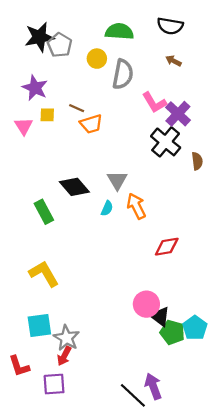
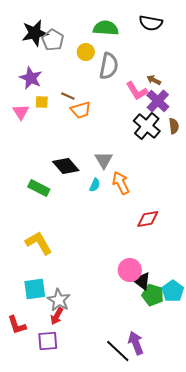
brown arrow: (173, 61) -> (154, 80), moved
brown semicircle: (197, 161) -> (174, 126), moved
green rectangle: (44, 212) -> (39, 188), turned -35

